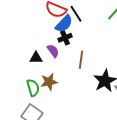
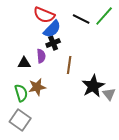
black line: (76, 14) -> (81, 19), moved, turned -30
purple semicircle: (53, 51) -> (41, 56), turned 32

